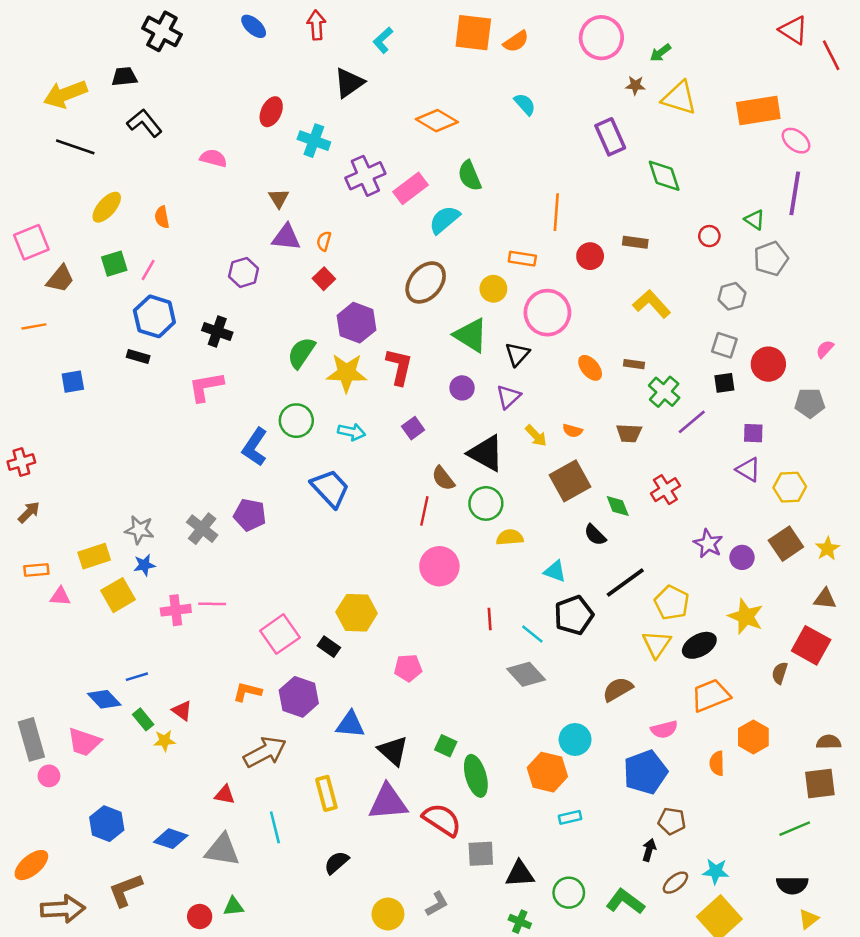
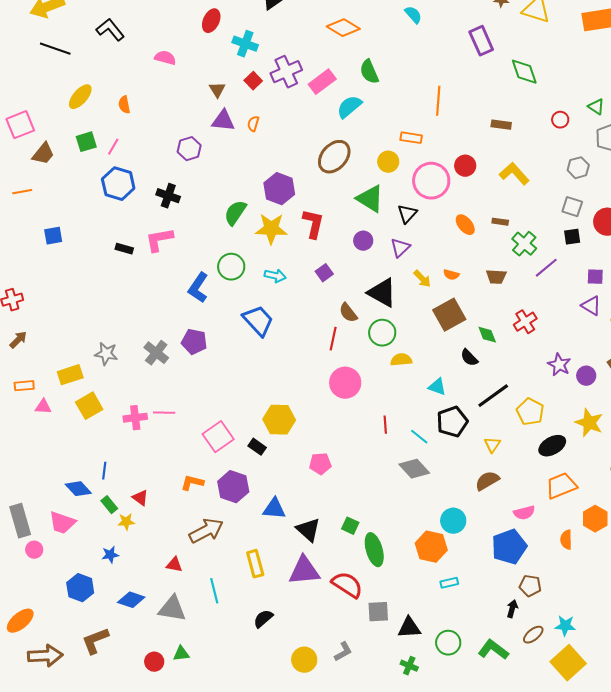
red circle: (590, 256) -> (465, 166), moved
red square: (324, 279) -> (253, 81), moved
black rectangle: (138, 357) -> (124, 249), moved
blue star: (144, 565) -> (110, 555), moved
yellow triangle: (657, 644) -> (492, 445), moved, size x0.7
blue line: (137, 677) -> (104, 471), turned -66

